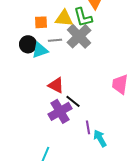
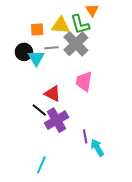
cyan triangle: (40, 50) -> (36, 58), turned -42
pink trapezoid: (120, 84) -> (84, 81), moved
black line: (73, 101) -> (39, 110), moved

